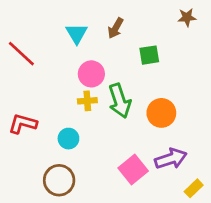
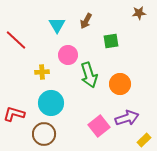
yellow cross: (87, 101) -> (42, 72), moved
red L-shape: (23, 124) -> (14, 114), moved
cyan circle: (68, 139) -> (51, 103), size x1.6

